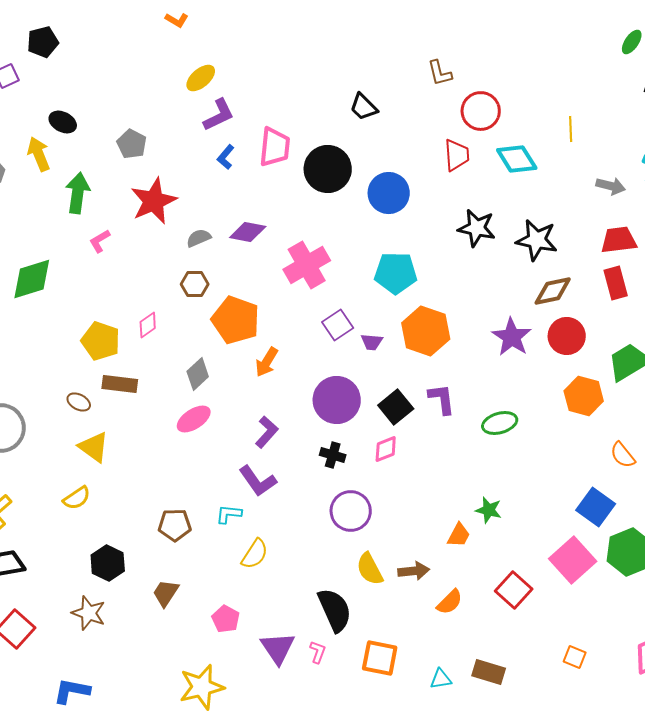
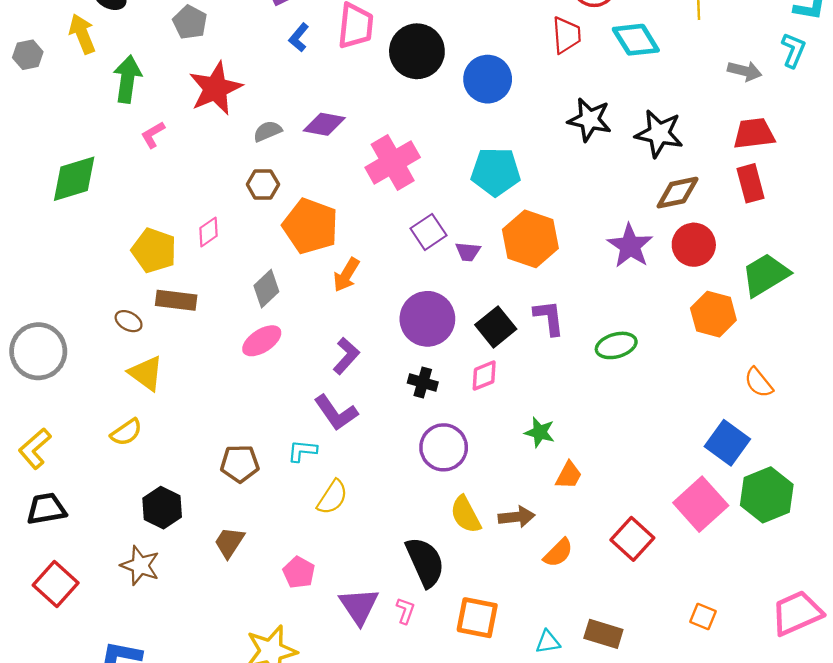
green star: (489, 510) -> (540, 432), moved

